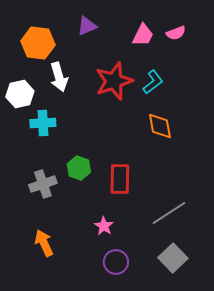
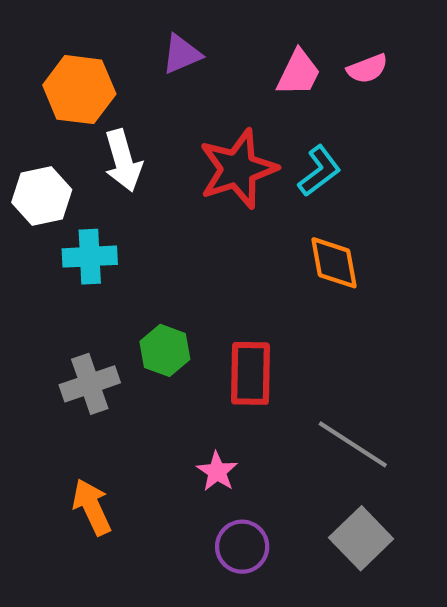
gray line: (169, 213) -> (353, 444), turned 66

